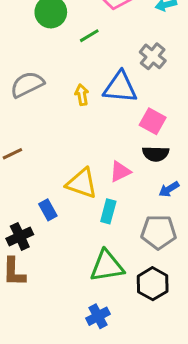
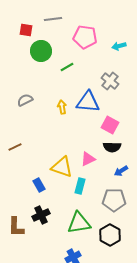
gray semicircle: (27, 84) -> (25, 100), size x0.7
black cross: (20, 236) -> (41, 215), moved

